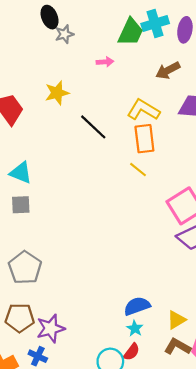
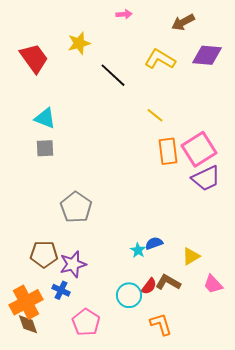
orange rectangle: (144, 139) -> (168, 151), moved
gray pentagon: (25, 268) -> (76, 207), moved
blue semicircle: (137, 306) -> (154, 243), size x0.7
cyan star: (135, 328) -> (138, 250), moved
brown L-shape: (177, 347) -> (168, 282), moved

